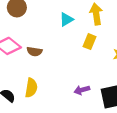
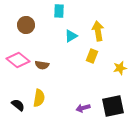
purple arrow: (82, 90) -> (83, 108), moved

